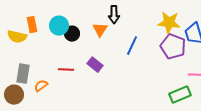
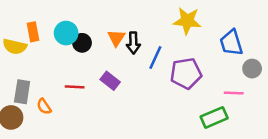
black arrow: (114, 15) -> (133, 43), moved
yellow star: (169, 23) -> (187, 21), moved
purple pentagon: (173, 47) -> (186, 73), moved, turned -30
orange semicircle: (41, 86) -> (44, 106), turned -88

